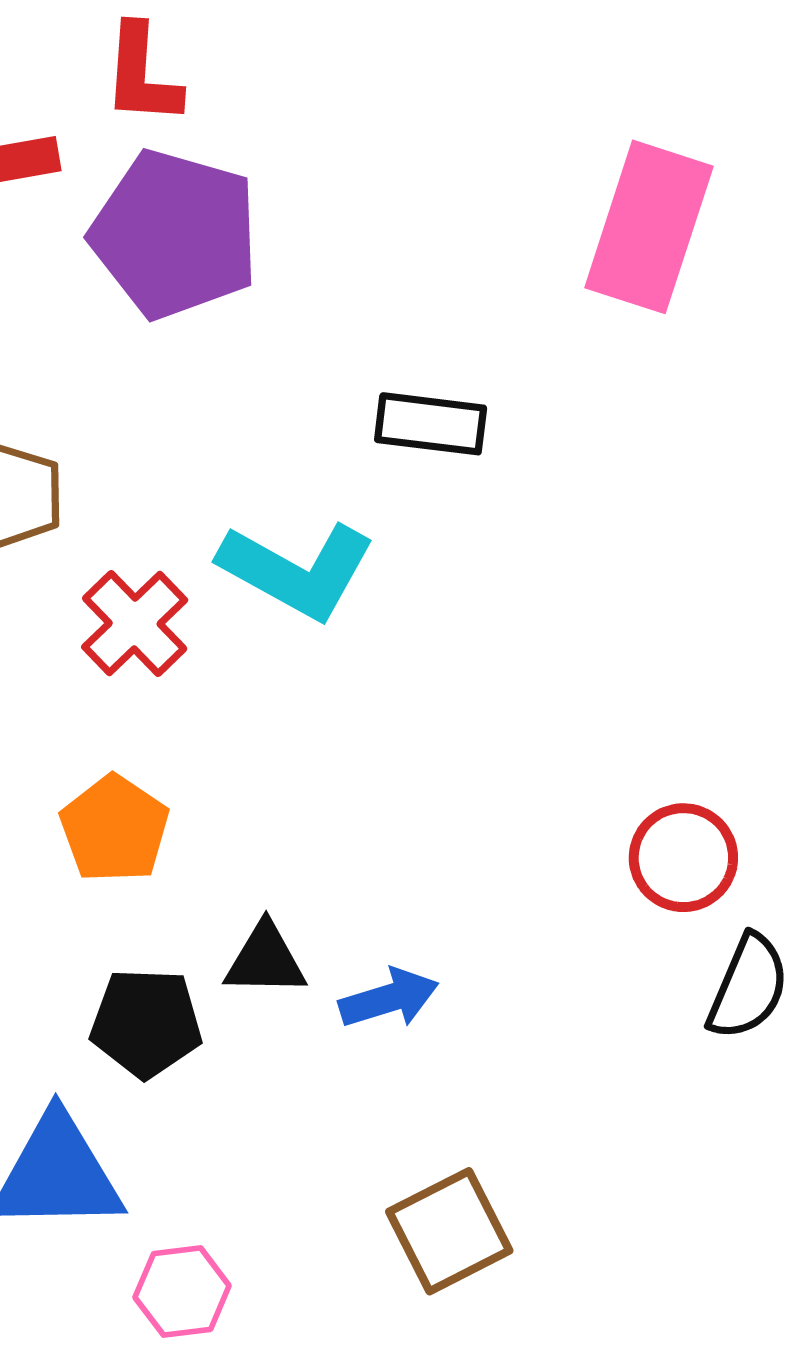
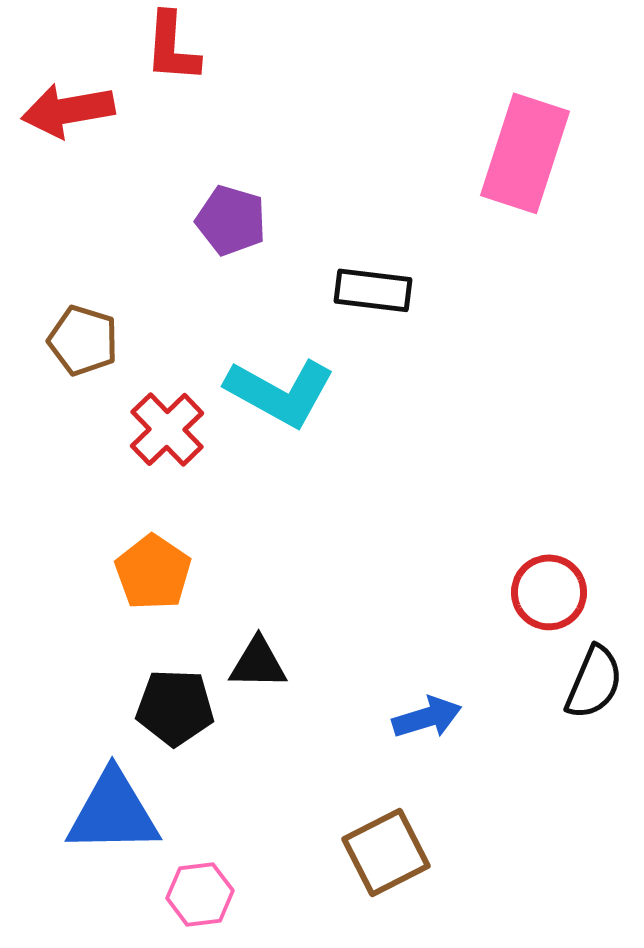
purple pentagon: (175, 234) -> (231, 220), moved, size x0.6
blue arrow: (389, 998) -> (427, 717), moved

